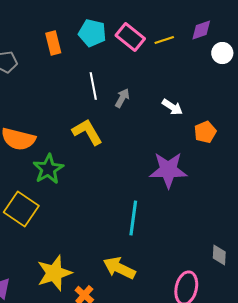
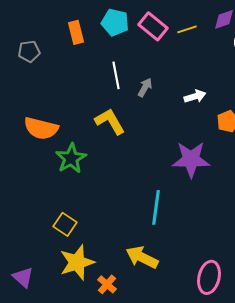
white arrow: (172, 107) -> (195, 96), turned -50
yellow square: (21, 209) -> (65, 224), moved, size x0.7

